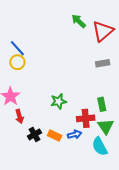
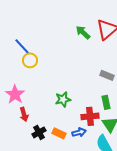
green arrow: (79, 21) -> (83, 32), moved
yellow circle: (17, 62) -> (30, 60), moved
gray rectangle: (103, 63) -> (107, 75), moved, turned 32

